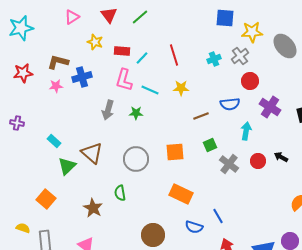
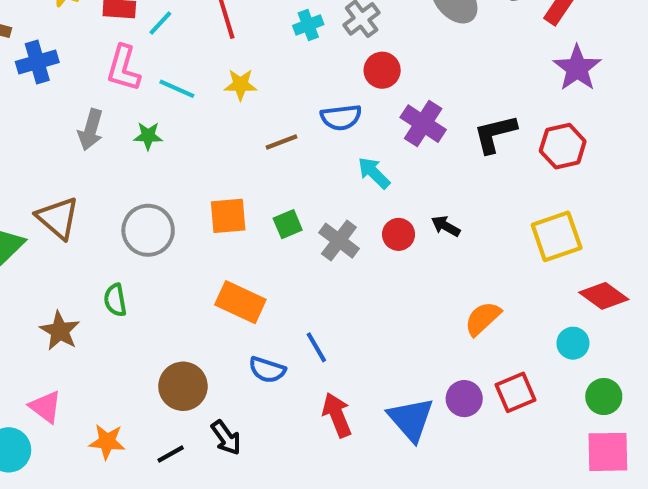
cyan arrow: (246, 131) -> (374, 173), turned -54
green square: (210, 145) -> (288, 224), moved

